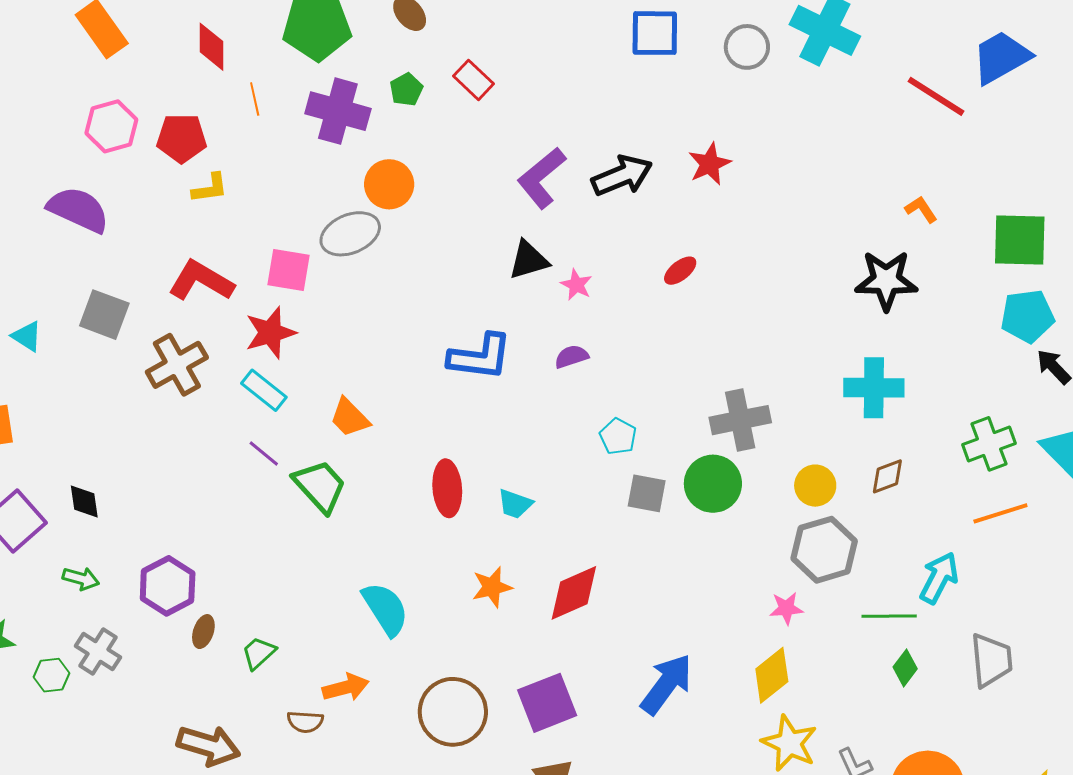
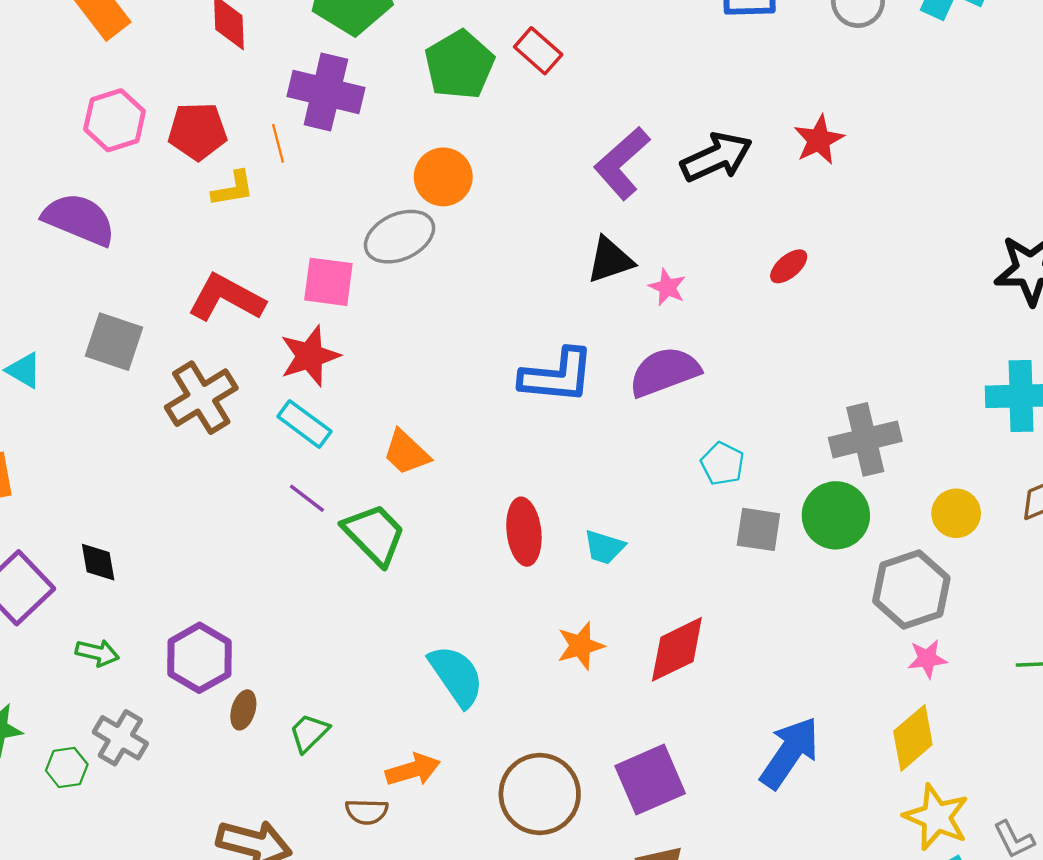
green pentagon: (406, 90) -> (459, 65), size x1.8
orange line: (255, 99) -> (278, 143), moved
purple cross: (338, 111) -> (326, 92), moved
purple semicircle: (571, 357) -> (664, 372), size x1.8
gray hexagon: (824, 550) -> (911, 589), moved

